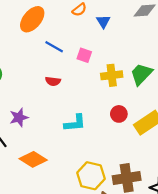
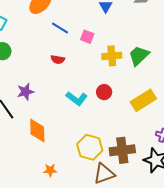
red circle: (119, 114) -> (104, 92), moved
cyan L-shape: (75, 123) -> (77, 98), turned 40
orange diamond: (33, 159) -> (37, 131), turned 55

